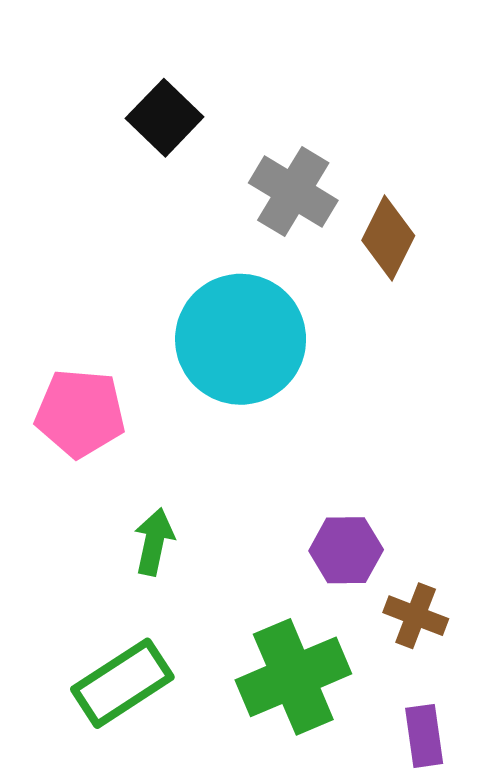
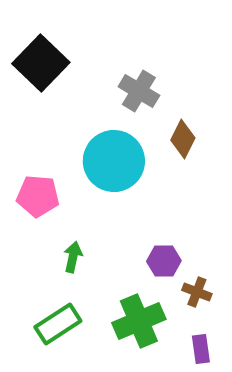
black square: (165, 118) -> (41, 63), moved, size x1.6
brown diamond: (388, 238) -> (183, 139), moved

